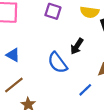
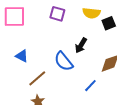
brown line: (14, 85) -> (37, 78), moved

